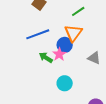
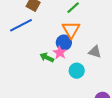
blue line: (38, 34) -> (21, 25), moved
cyan circle: (65, 83) -> (77, 71), moved

